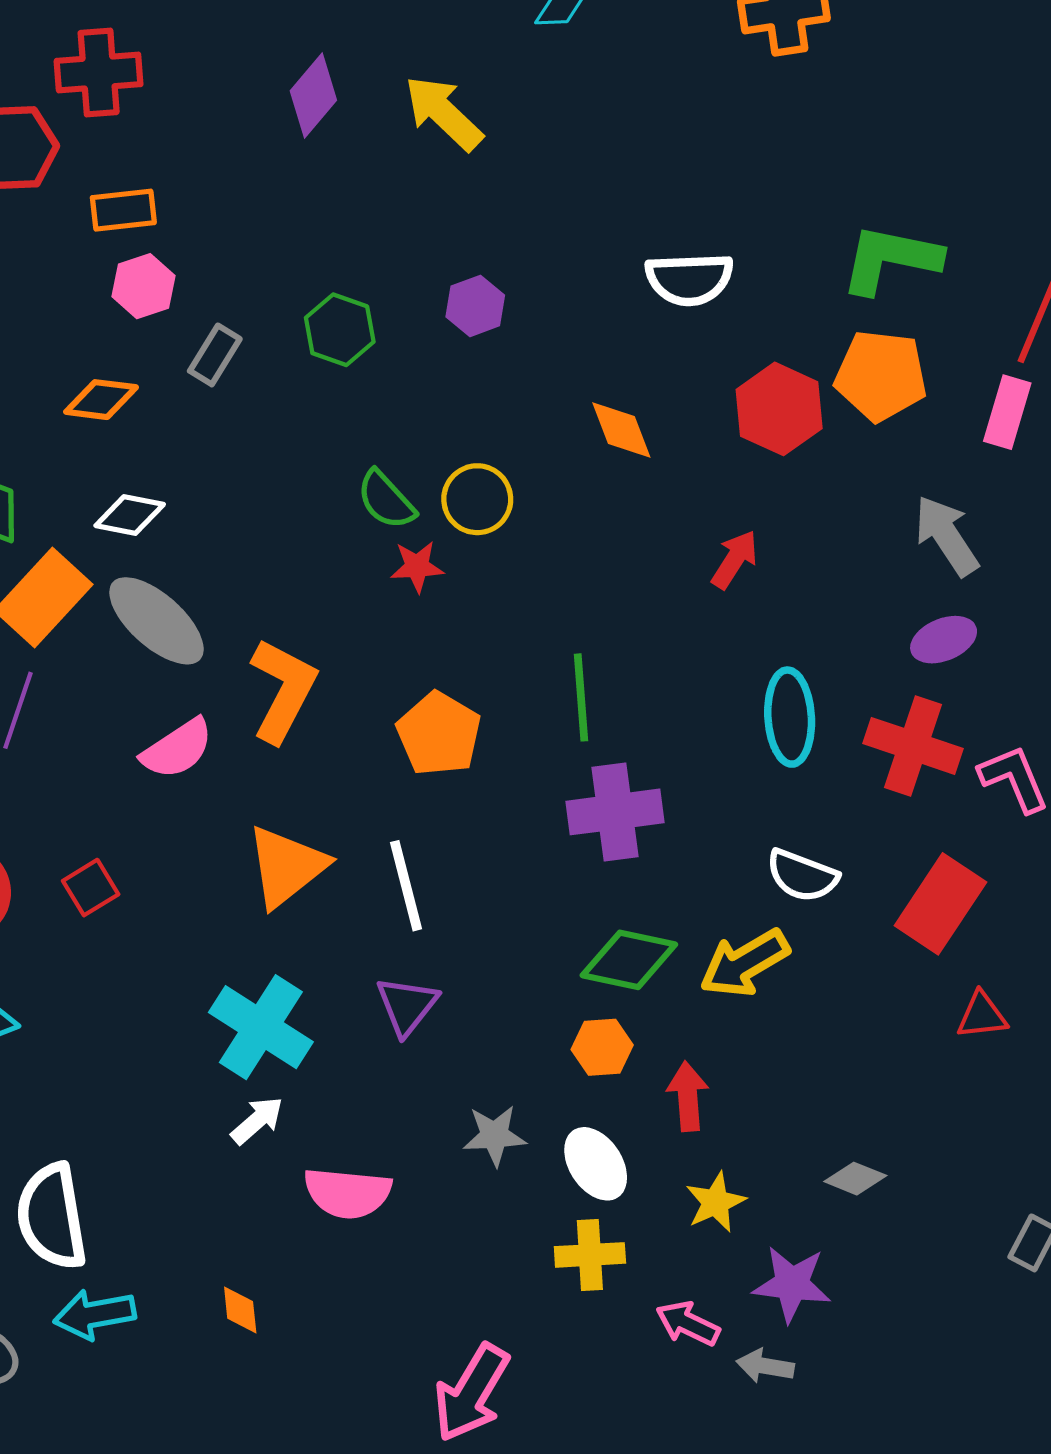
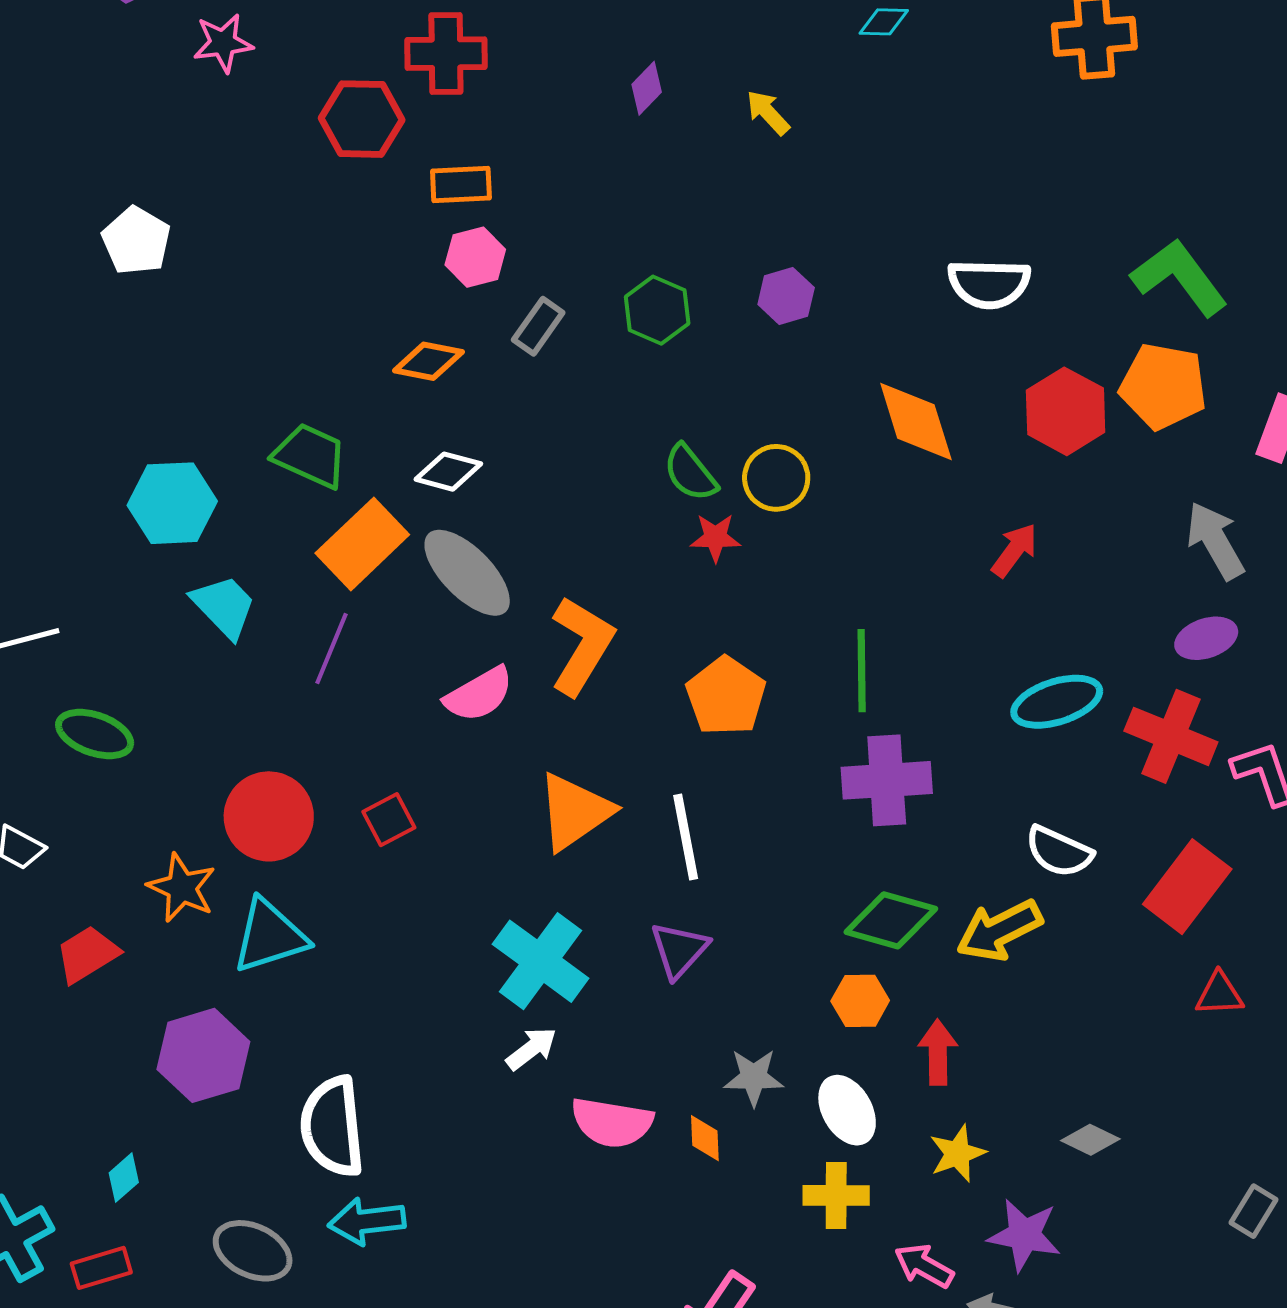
purple diamond: (313, 95) -> (647, 88), size x0.7
yellow arrow: (443, 113) -> (768, 113), size x0.6
green L-shape: (891, 259) -> (1179, 277), turned 38
orange diamond: (621, 430) -> (916, 422), size x1.4
cyan ellipse: (790, 717) -> (1057, 702), turned 72
orange diamond: (240, 1310) -> (705, 1138), moved

